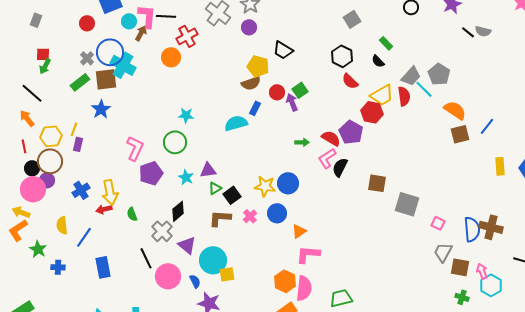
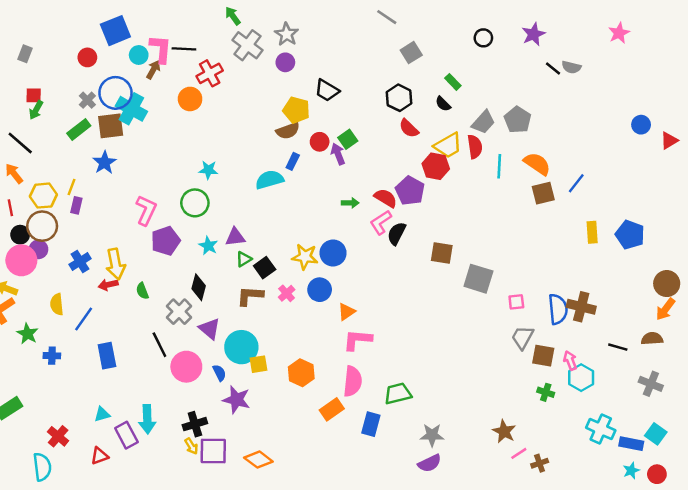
cyan line: (424, 89) -> (499, 166), moved, turned 48
black diamond: (178, 211) -> (199, 287), turned -35
pink square: (438, 223) -> (516, 302), turned -32
orange hexagon: (285, 281) -> (301, 373), moved

